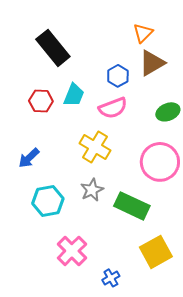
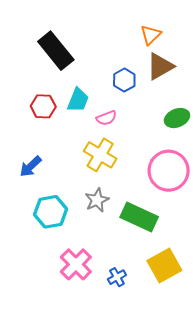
pink semicircle: (113, 108) -> (106, 118), moved, size x0.7
blue cross: (111, 278) -> (117, 277), moved

